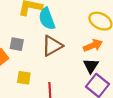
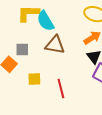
brown triangle: (52, 46) -> (55, 45), turned 50

